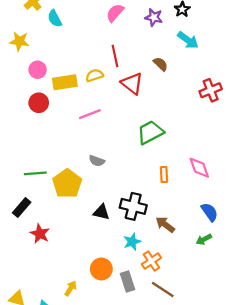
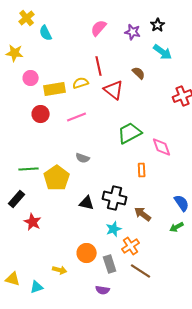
red circle: (39, 103) -> (41, 114), moved
pink diamond: (199, 168) -> (162, 147), moved
yellow arrow: (71, 288) -> (60, 270), turned 72

